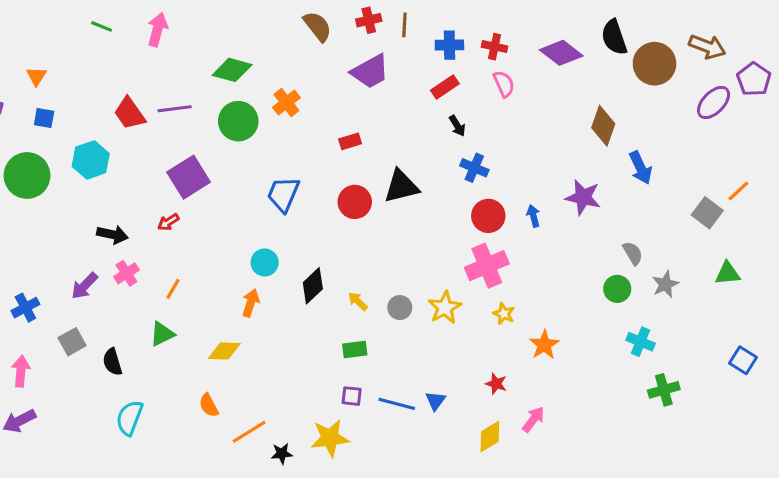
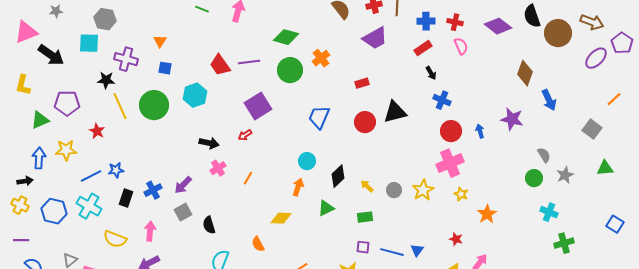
orange line: (738, 191) -> (614, 99), moved
purple arrow: (84, 286) -> (183, 185), moved
green triangle: (162, 334) -> (326, 208), moved
orange semicircle: (209, 405) -> (258, 244), moved

